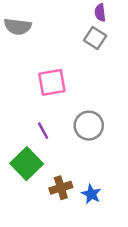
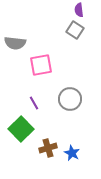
gray semicircle: (18, 27) -> (15, 43), moved

